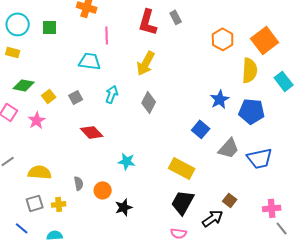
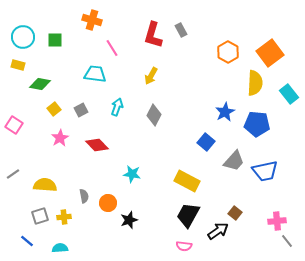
pink line: (107, 35) -> (112, 48), turned -30
yellow arrow: (146, 63) -> (151, 76), size x0.7
green diamond: (24, 85) -> (40, 84), moved
pink star: (37, 120) -> (60, 138), moved

